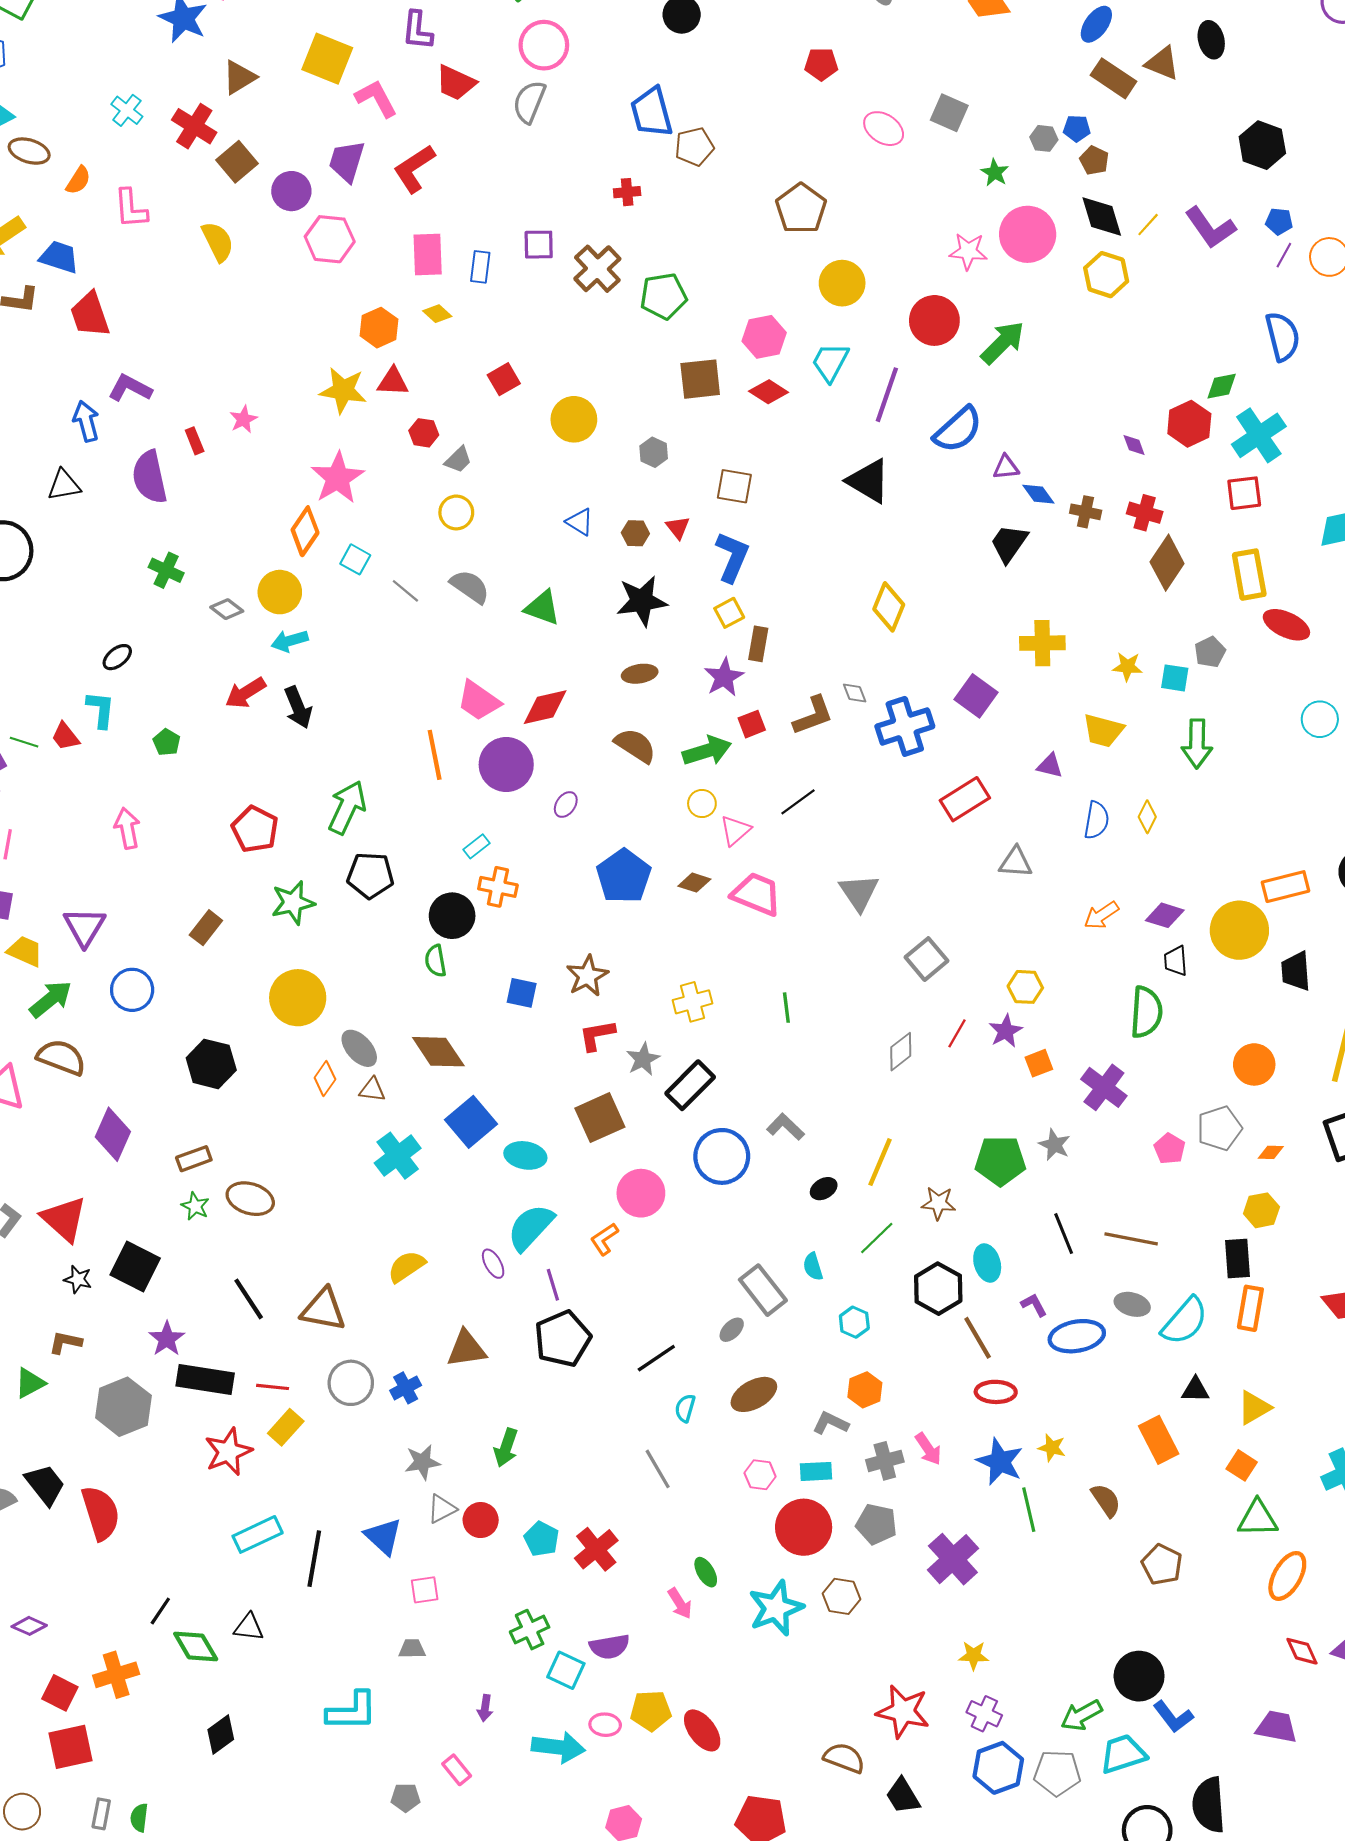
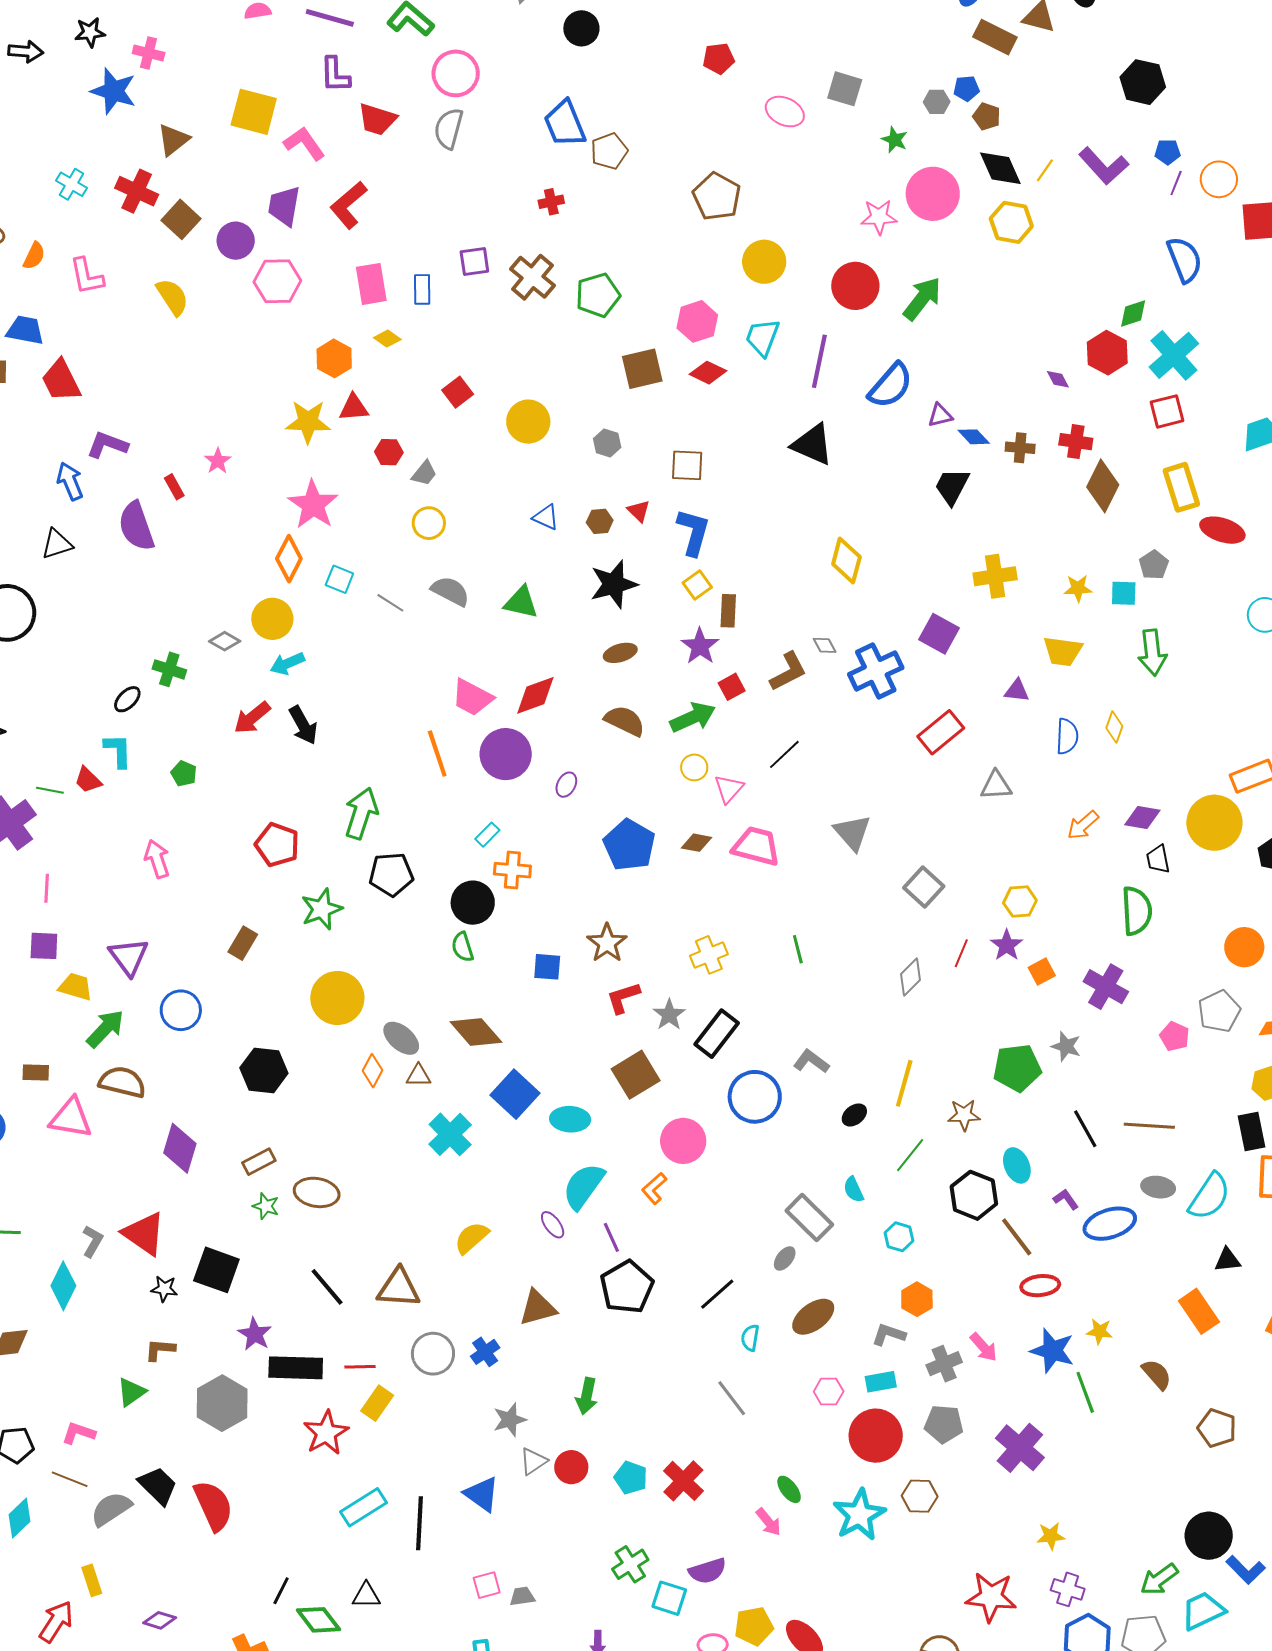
green cross: (166, 570) -> (169, 669), moved
pink square: (425, 1590) -> (487, 1585), moved

